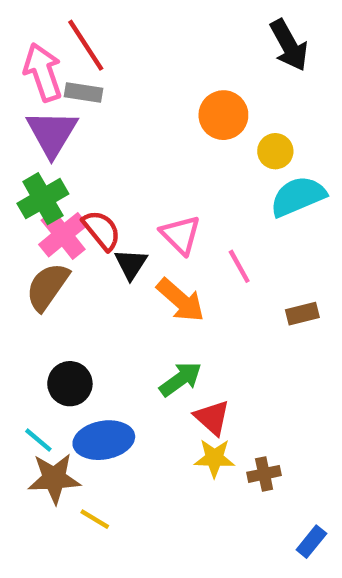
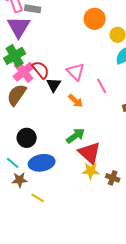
orange arrow: (181, 300) -> (76, 101), size x0.7
red triangle: (212, 418) -> (90, 153), size x1.4
brown cross: (264, 474) -> (113, 178), turned 32
brown star: (54, 478) -> (20, 180), size x0.7

